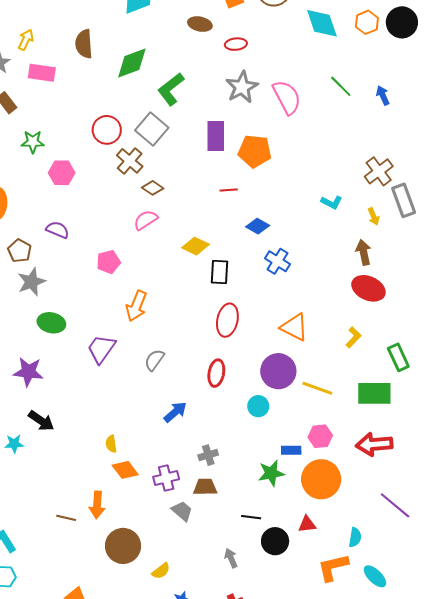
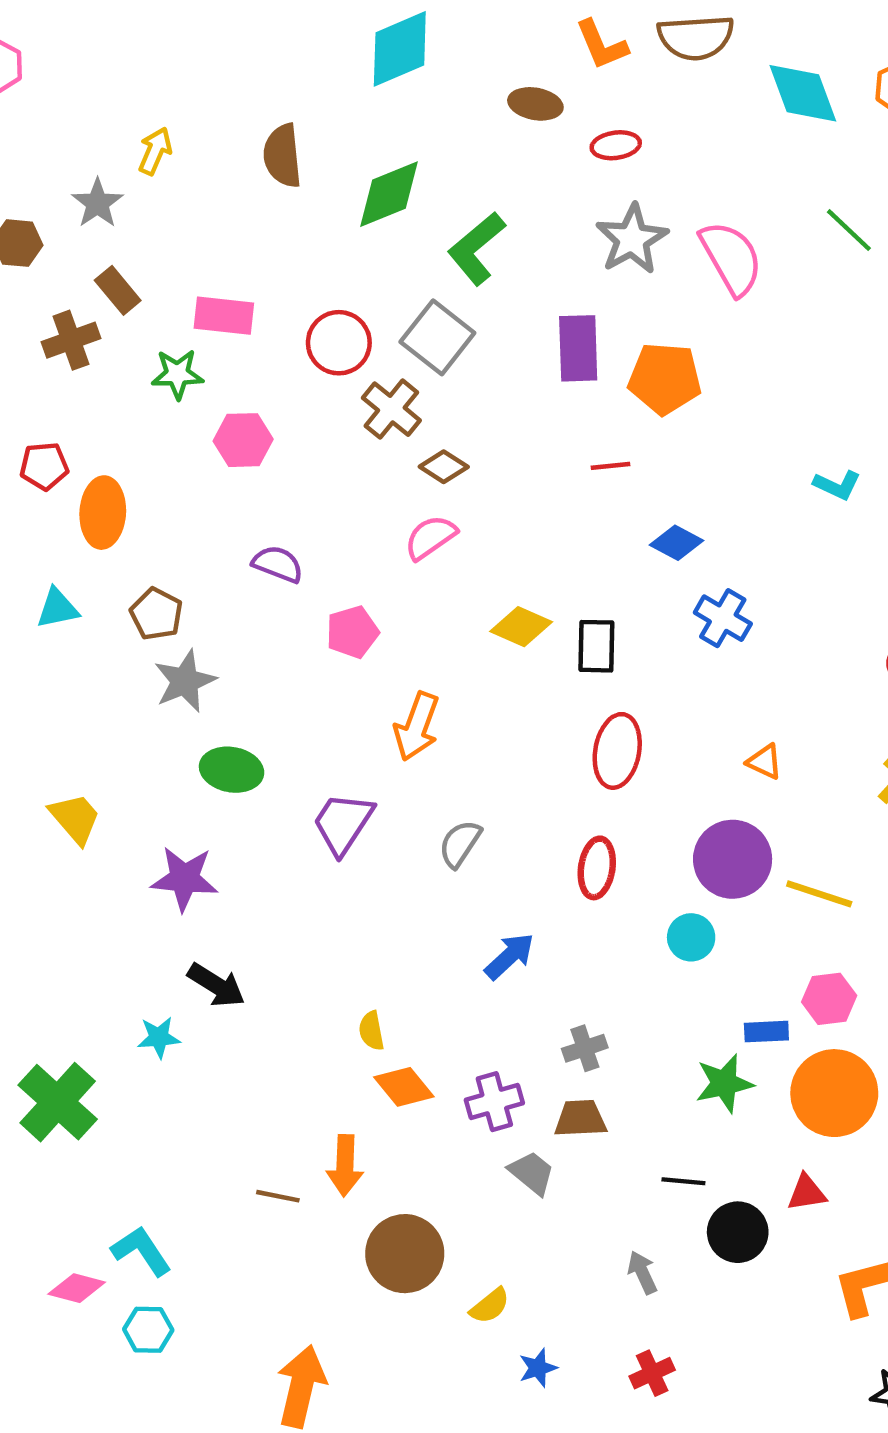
pink rectangle: (42, 73) -> (224, 316), moved
purple semicircle: (58, 230) -> (278, 564), moved
yellow diamond: (196, 246) -> (521, 627), moved
orange triangle: (294, 327) -> (765, 762), size x0.6

